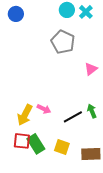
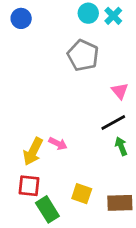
pink triangle: (91, 69) -> (120, 91), turned -32
black line: (73, 117) -> (113, 122), moved
green rectangle: (36, 144) -> (47, 209), moved

